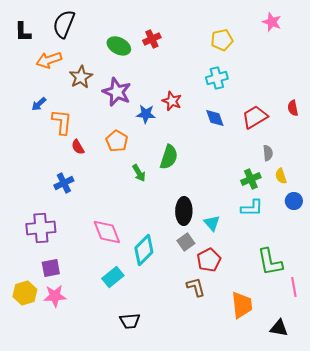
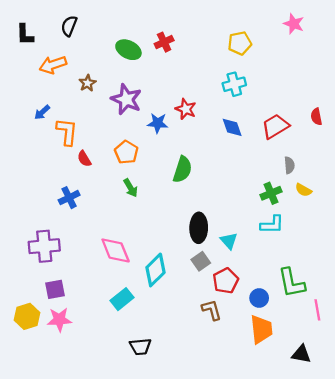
black semicircle: (64, 24) -> (69, 26), size x0.7
brown star: (81, 77) -> (87, 83), size x0.7
green arrow: (139, 173) -> (131, 188), moved
yellow semicircle: (281, 176) -> (303, 190), turned -42
blue circle: (294, 201) -> (259, 298), moved

